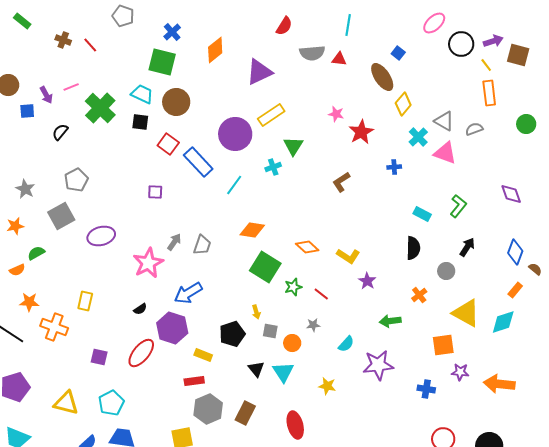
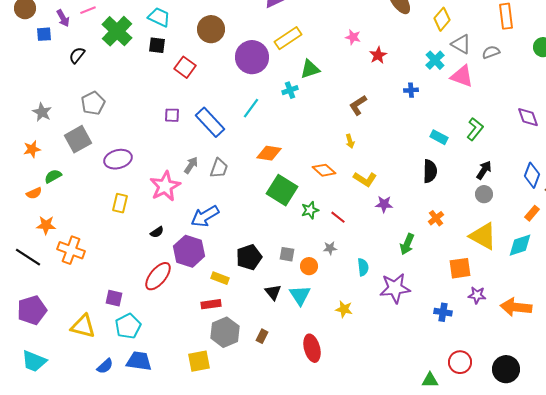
brown circle: (176, 102) -> (211, 29), moved
yellow diamond: (403, 104) -> (442, 19), moved
red star: (361, 132) -> (378, 55), size x0.7
green triangle: (293, 146) -> (310, 69), turned 40
blue rectangle: (198, 162) -> (210, 122), moved
gray circle: (446, 271) -> (484, 194), moved
purple star: (367, 281) -> (384, 204), turned -30
yellow rectangle: (85, 301) -> (120, 203), moved
yellow arrow: (256, 312) -> (350, 141), moved
green arrow: (390, 321) -> (407, 244), turned -60
cyan semicircle: (346, 344) -> (363, 267), turned -48
purple square: (99, 357) -> (114, 298), moved
brown rectangle: (245, 413) -> (262, 336), size x0.6

